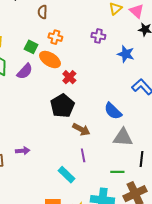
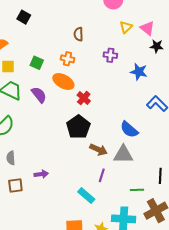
brown semicircle: (42, 12) -> (78, 34), moved
green square: (31, 47) -> (37, 63), moved
purple semicircle: (25, 71) -> (39, 95), turned -78
gray triangle: (123, 137) -> (123, 154), moved
purple line: (83, 155) -> (102, 175), turned 32

